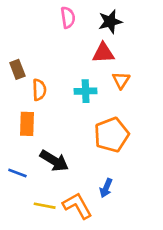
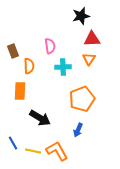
pink semicircle: (68, 17) -> (50, 46), moved
red triangle: (103, 53) -> (92, 39), moved
blue line: (17, 173) -> (13, 143), moved, turned 40
blue arrow: (106, 188) -> (78, 130), moved

